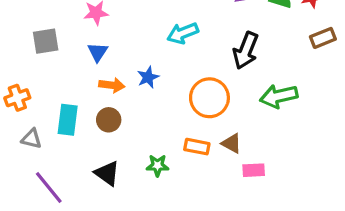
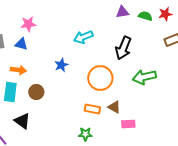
blue triangle: (98, 52) -> (21, 44), moved, turned -48
orange arrow: (112, 85) -> (18, 70), moved
green star: (157, 165) -> (85, 134), moved
black triangle: (107, 173) -> (22, 121), moved

